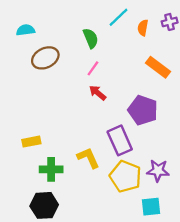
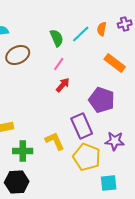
cyan line: (118, 17) -> (81, 34), moved
red arrow: (98, 93) -> (63, 85), turned 91
purple star: (158, 171) -> (115, 141), moved

